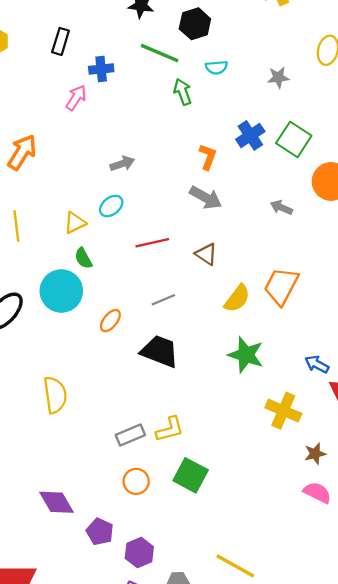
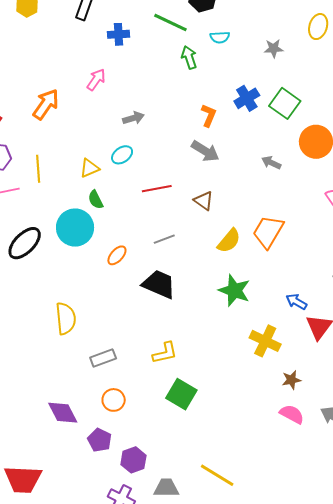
pink arrow: (76, 98) -> (96, 80), moved
gray rectangle: (130, 435) -> (103, 358), moved
orange circle: (136, 481) -> (114, 400), moved

